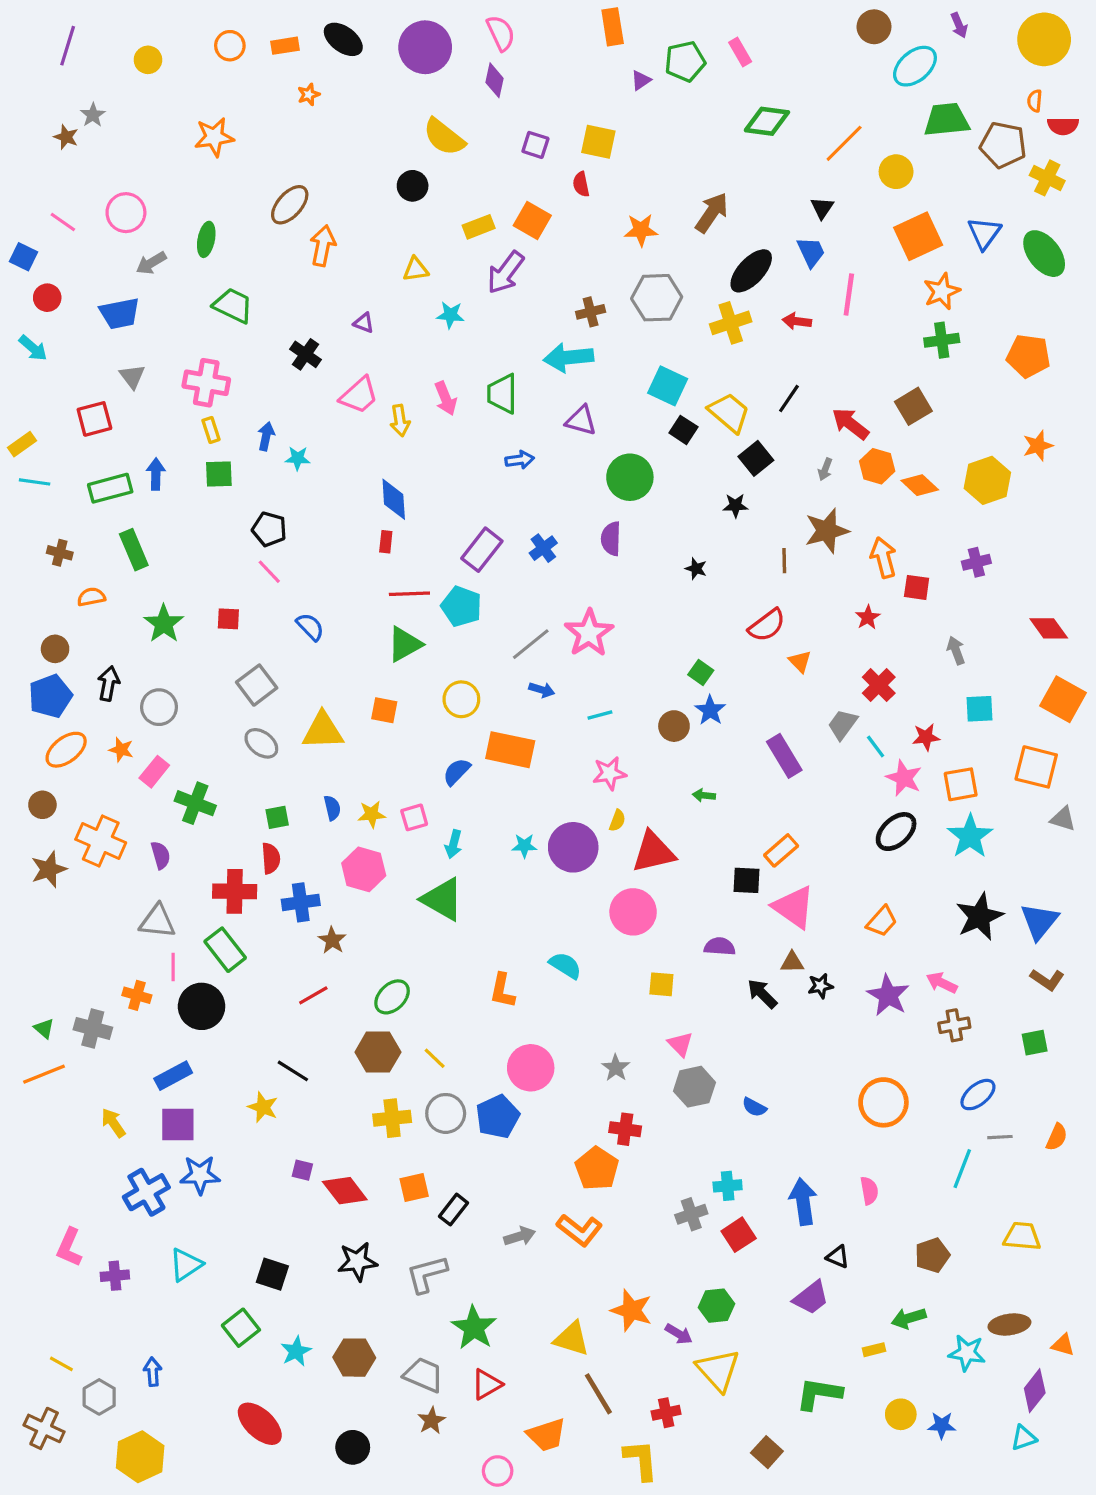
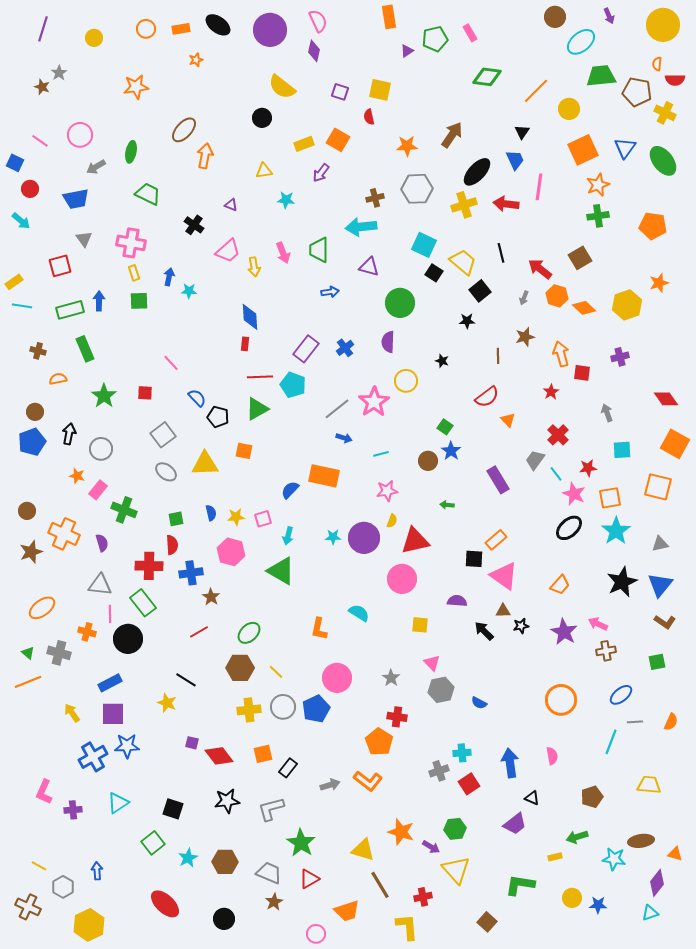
purple arrow: (505, 272) -> (321, 173), size x0.7
red arrow: (797, 321) -> (506, 204), size x1.4
black line: (789, 398) -> (501, 253), turned -48
black pentagon: (269, 529) -> (218, 417), moved
brown star: (827, 531) -> (525, 337), size x0.7
yellow circle: (461, 699) -> (406, 381), moved
orange ellipse: (66, 750) -> (42, 608), moved
gray triangle: (1063, 819) -> (660, 544), moved, turned -30

